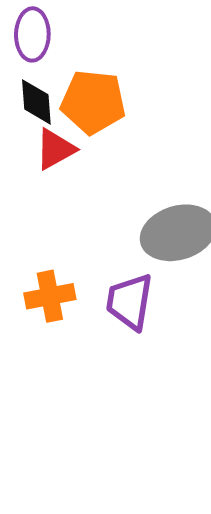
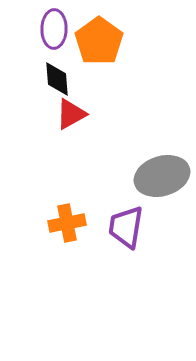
orange pentagon: (93, 102) -> (99, 41), moved, turned 30

